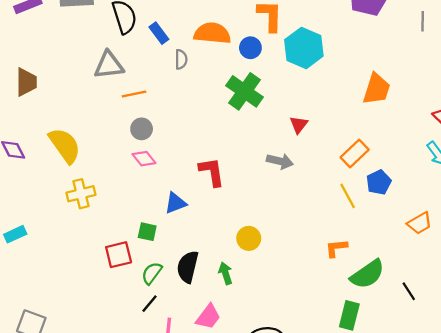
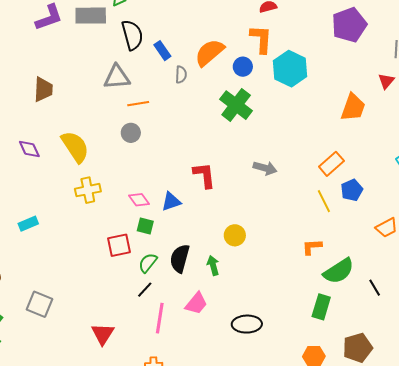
orange semicircle: (212, 33) -> (210, 53), turned -48
red triangle: (299, 125) -> (386, 81), moved
gray circle: (142, 129) -> (131, 133), moved
pink diamond: (144, 159) -> (139, 200), moved

